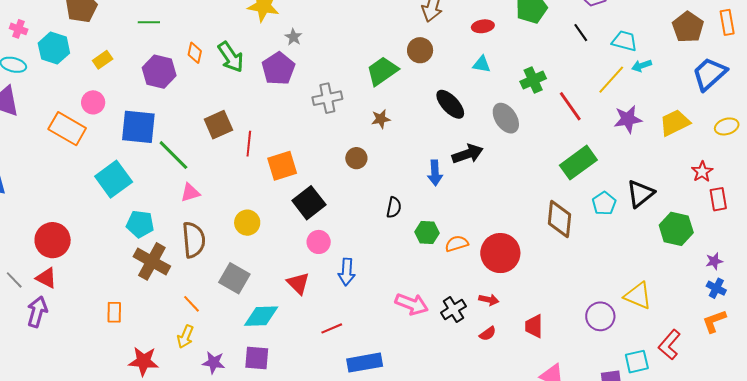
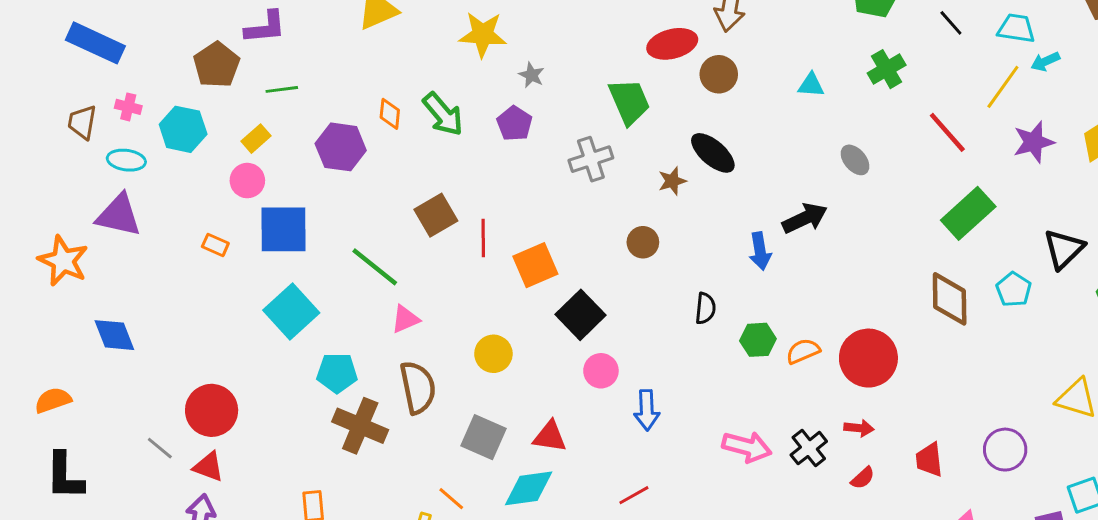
green line: (149, 22) -> (282, 89), moved
red ellipse: (483, 26) -> (672, 44), moved, size x1.5
purple pentagon: (278, 69) -> (514, 124), size x0.7
green trapezoid: (382, 71) -> (629, 102), moved, turned 108
green cross: (533, 80) -> (887, 69), moved
pink circle: (93, 102) -> (247, 181), moved
black ellipse: (450, 104) -> (713, 153), moved
gray ellipse: (506, 118) -> (855, 160), size x0.7
blue square: (138, 127) -> (283, 229), moved
orange rectangle: (67, 129) -> (215, 245), size x0.5
cyan pentagon: (604, 203) -> (1014, 290), moved
gray line: (14, 280) -> (160, 448), moved
red triangle: (298, 283) -> (550, 437), moved, turned -30
orange line: (191, 304) -> (451, 499), moved
purple circle: (600, 316) -> (1005, 450), moved

